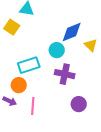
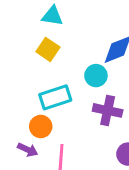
yellow square: (12, 27) -> (48, 49), moved

